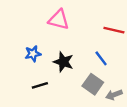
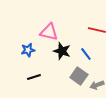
pink triangle: (59, 20) -> (49, 32), moved
black star: (63, 62) -> (62, 51), moved

